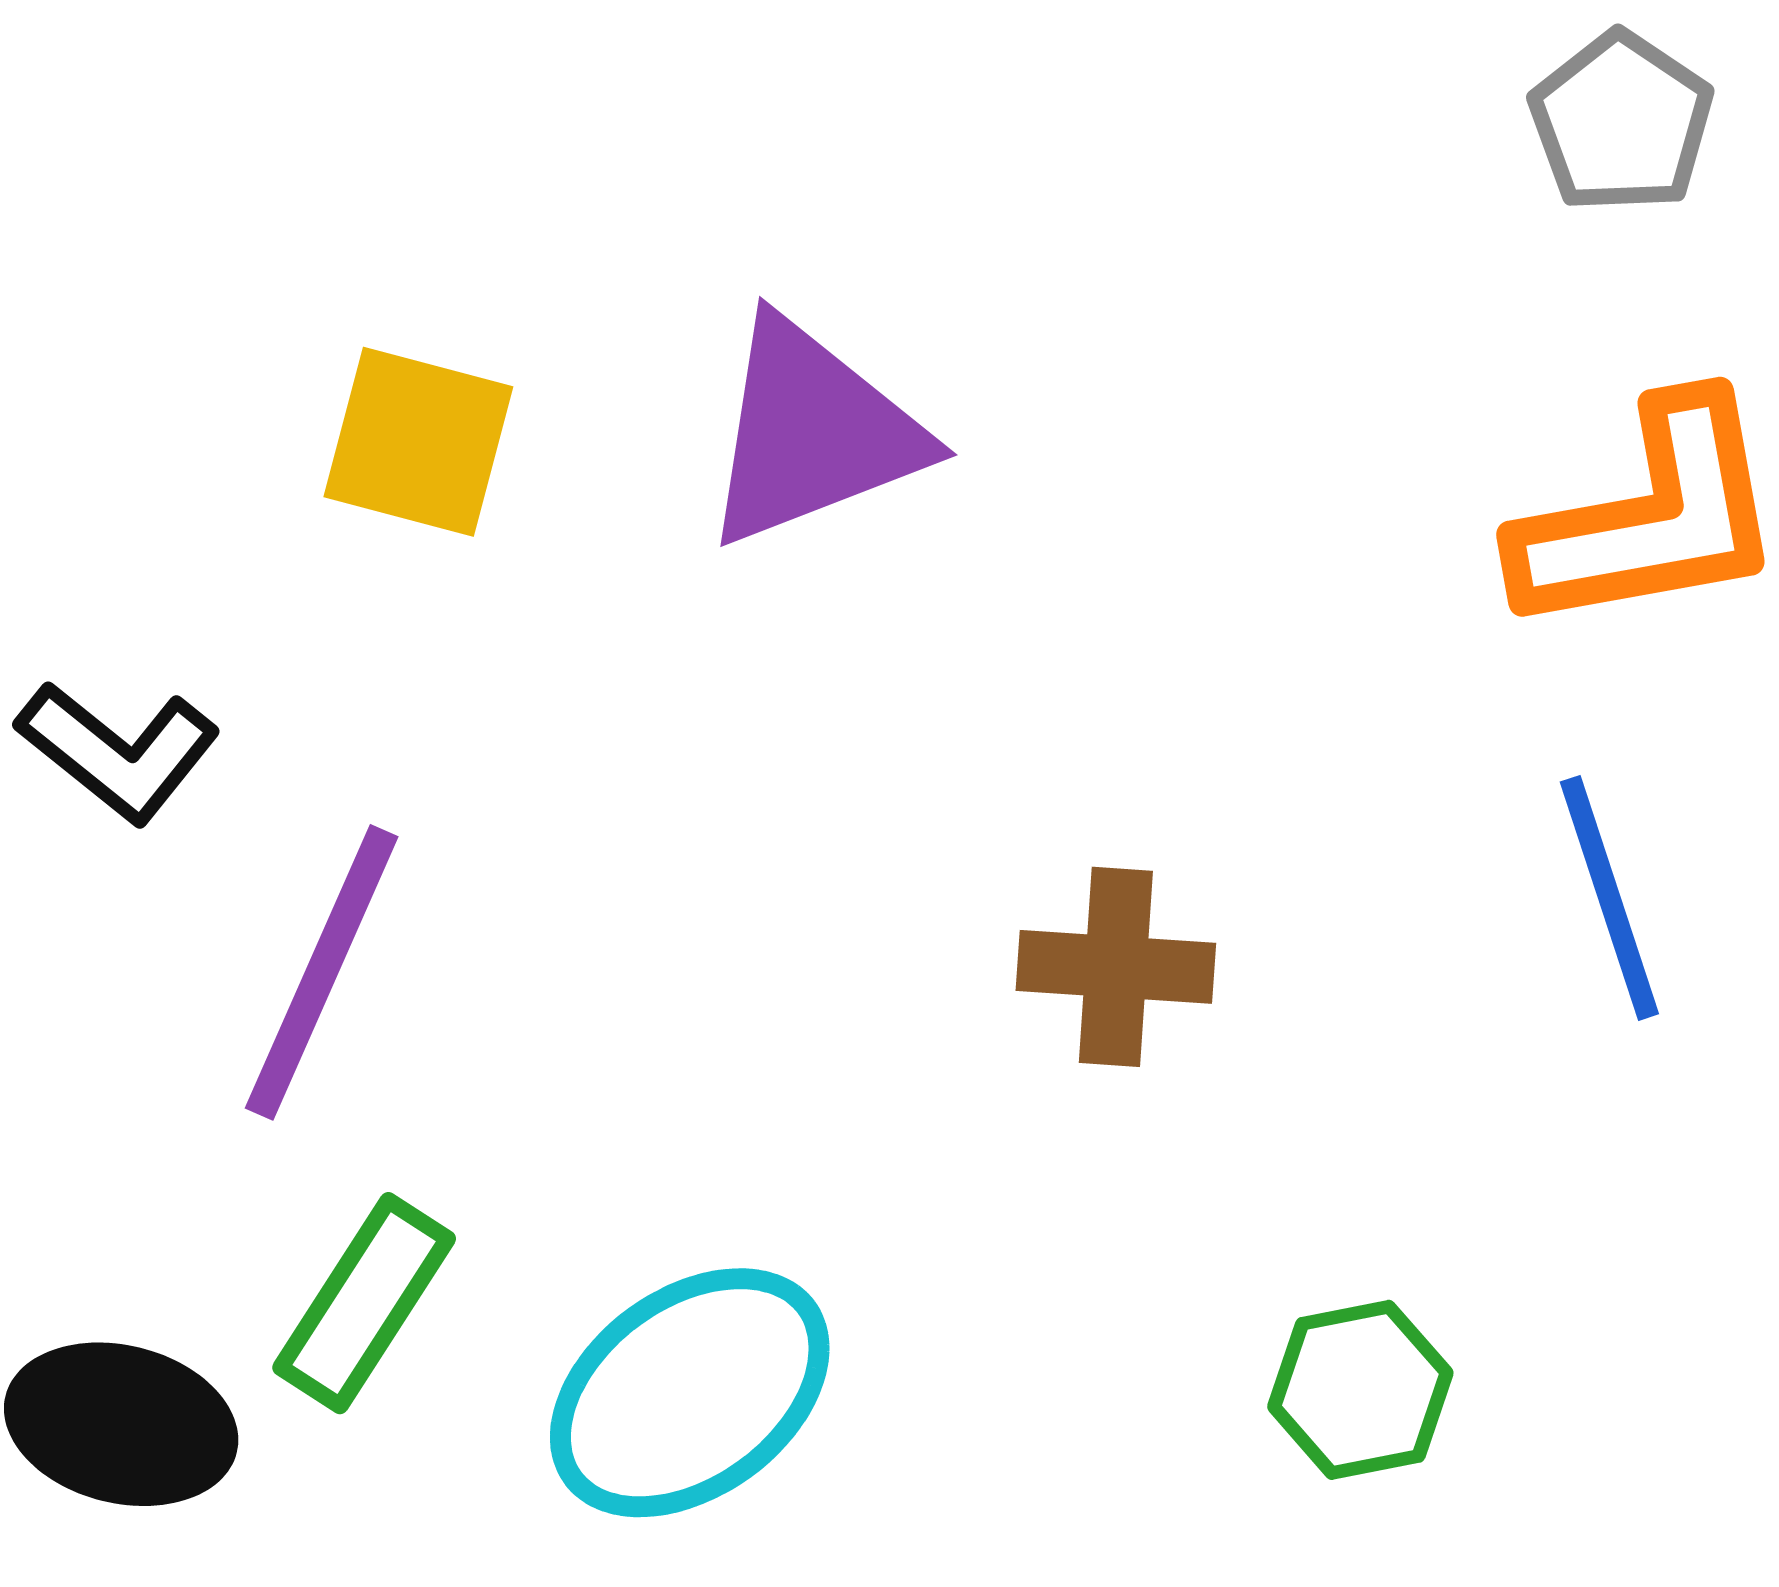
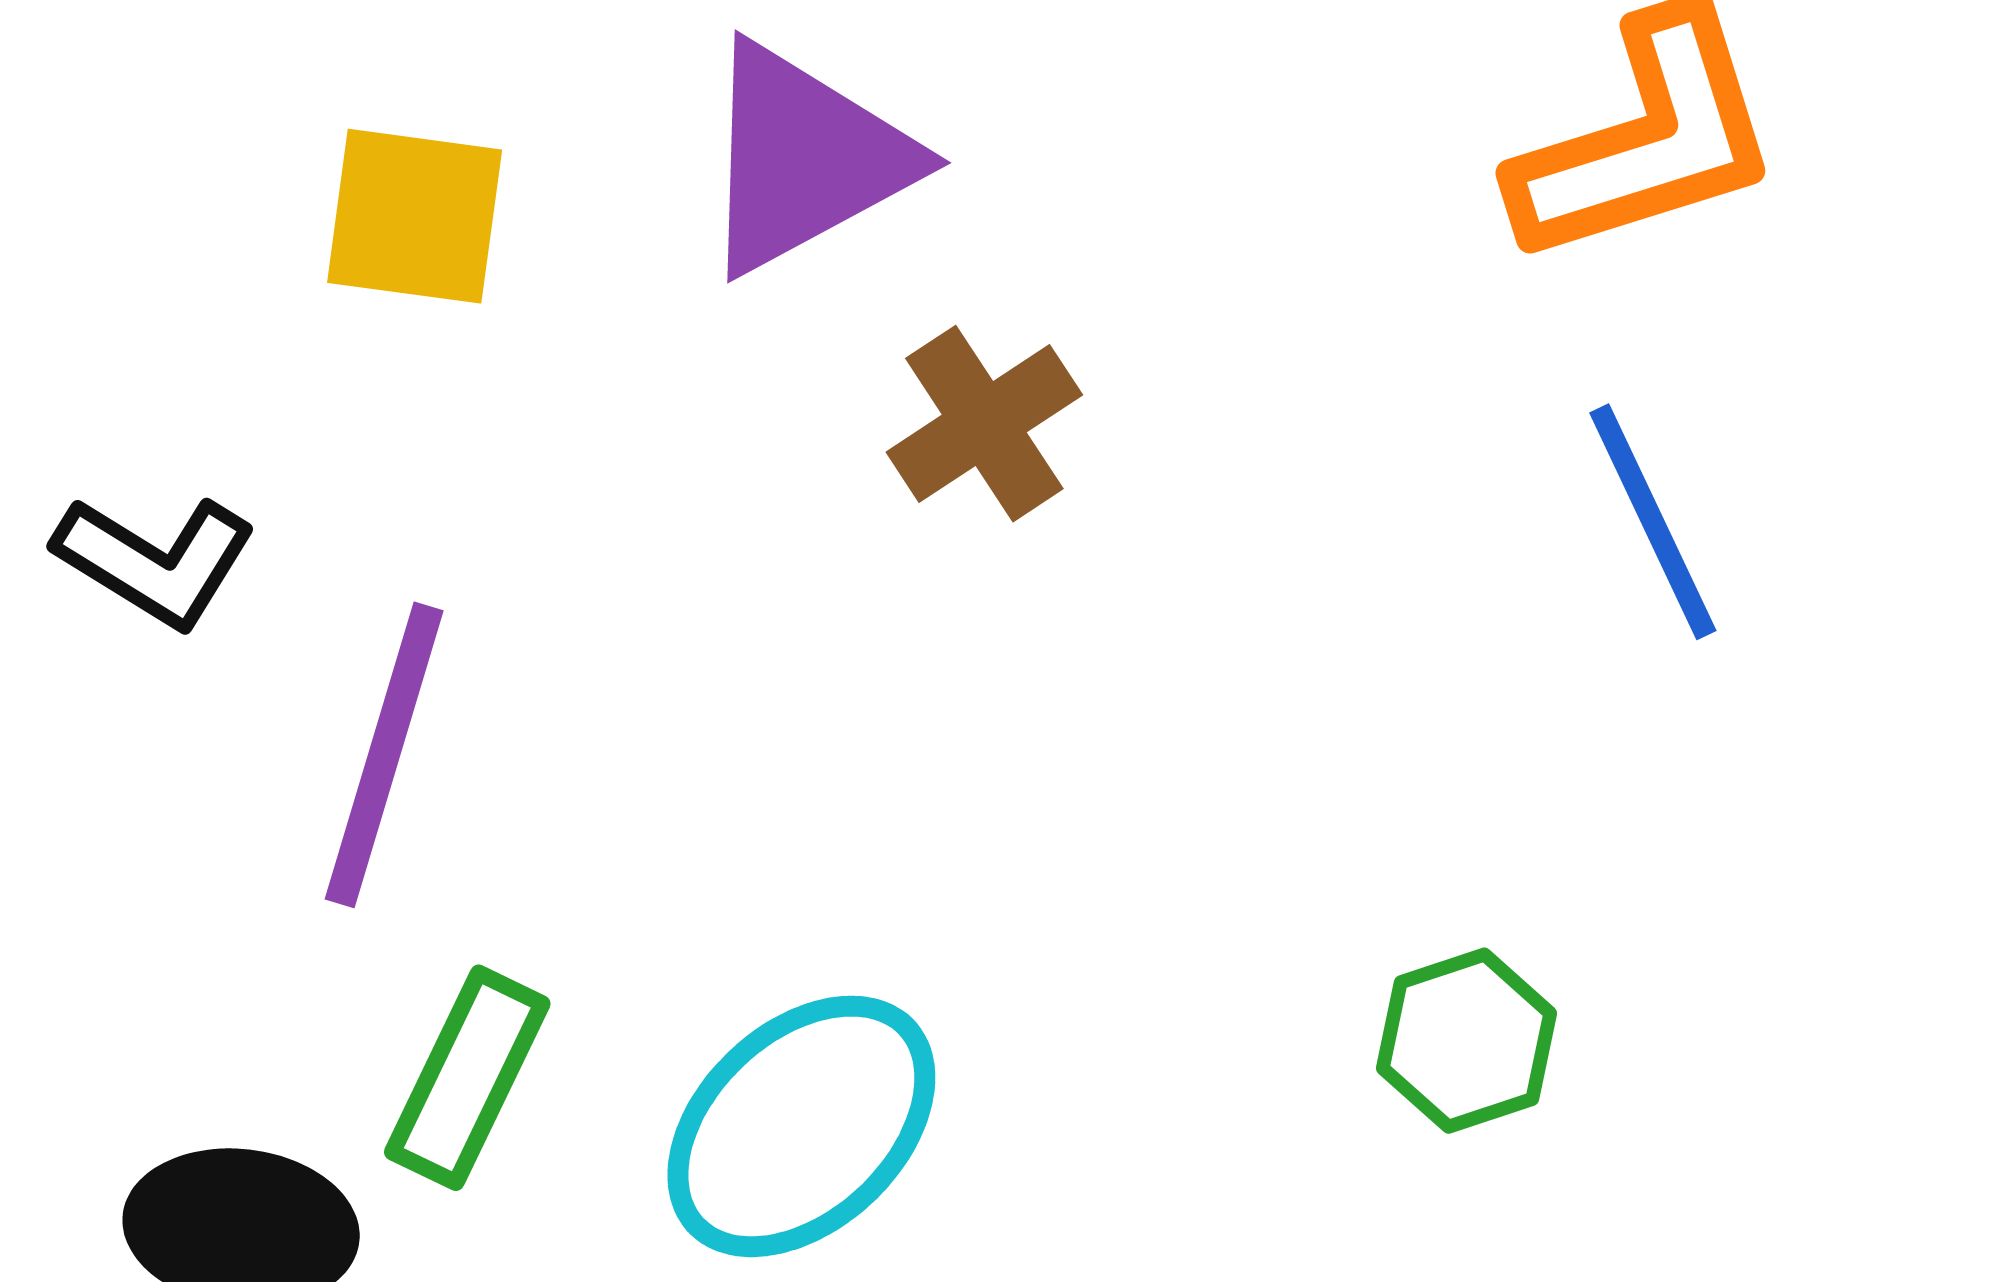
brown cross: (1116, 967) -> (984, 424), moved, turned -30

